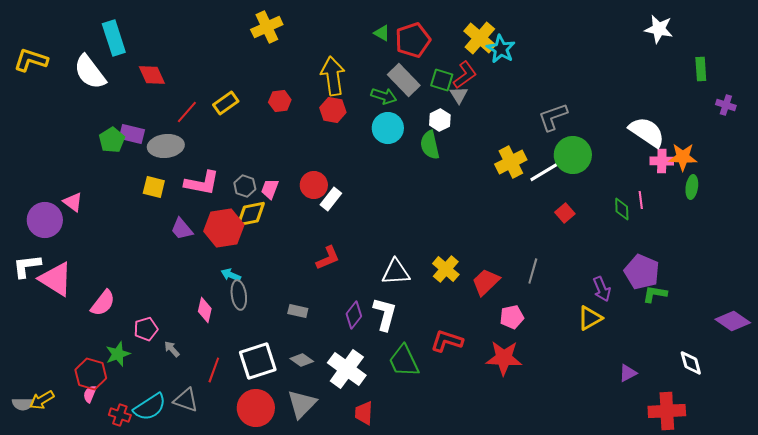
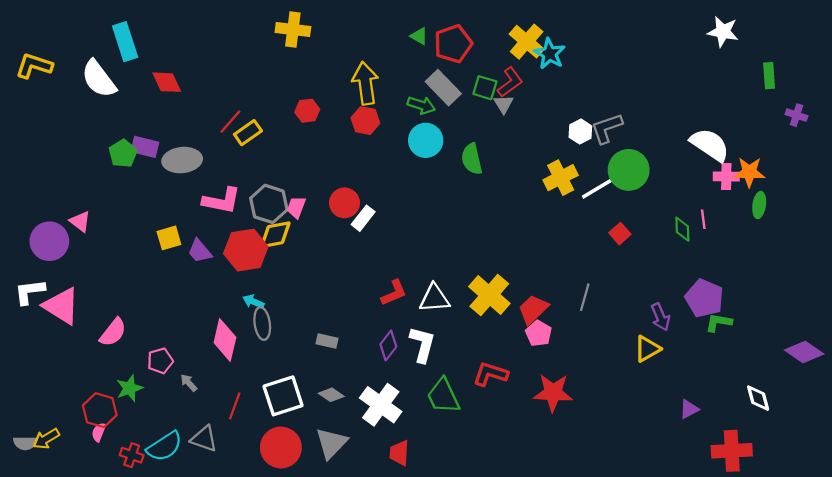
yellow cross: (267, 27) -> (293, 30), turned 32
yellow rectangle: (226, 103) -> (248, 133), moved
red line: (187, 112) -> (230, 122), moved
white hexagon: (440, 120) -> (580, 132), moved
gray hexagon: (245, 186) -> (269, 204), size x1.6
yellow square: (154, 187) -> (169, 238), moved, turned -30
red L-shape: (328, 258) -> (394, 293), moved
yellow cross: (446, 269) -> (489, 295), size x1.4
pink diamond: (205, 310) -> (225, 340), size x1.5
pink pentagon: (512, 317) -> (539, 333), moved, turned -30

